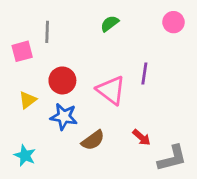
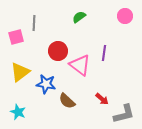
red circle: (62, 80) -> (58, 51), moved
yellow triangle: (28, 100) -> (20, 72), size x1.5
brown semicircle: (93, 140) -> (67, 101), turned 78

